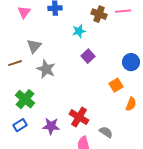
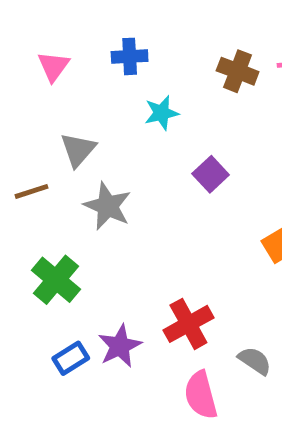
cyan star: (79, 31) -> (161, 113), moved
red cross: (79, 117) -> (188, 324), turned 30
blue rectangle: (20, 125) -> (71, 358), moved
purple star: (51, 126) -> (120, 346), turned -30

